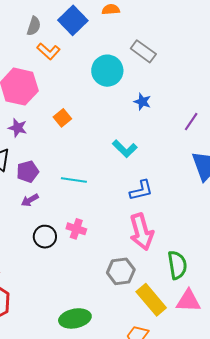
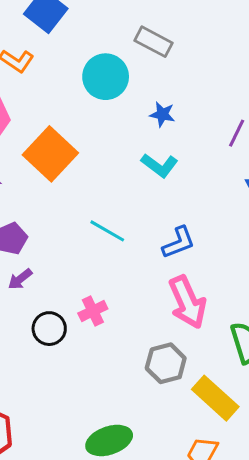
orange square: (62, 118) -> (50, 154), size x2.0
cyan L-shape: (125, 149) -> (160, 165), moved
cyan line: (74, 180) -> (107, 231), moved, turned 30
pink cross: (76, 229) -> (93, 311), turned -36

